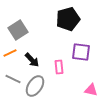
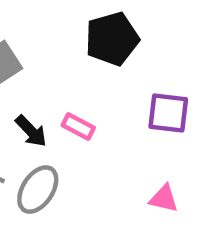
purple square: (81, 52) -> (168, 113), moved
pink rectangle: (59, 67) -> (78, 127), moved, turned -56

